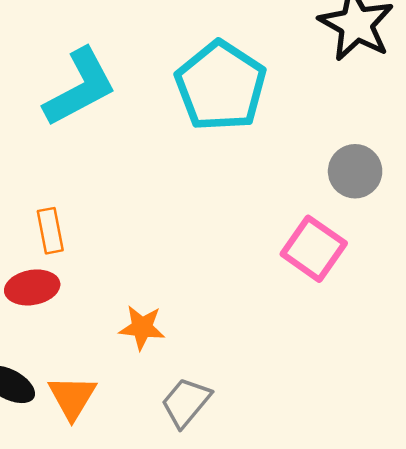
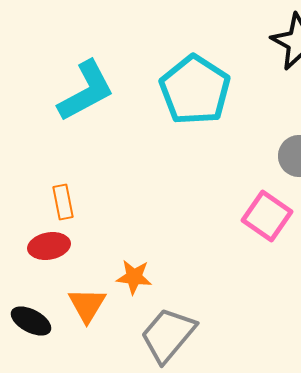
orange triangle: (72, 397) -> (87, 305), moved
gray trapezoid: (186, 402) -> (168, 335), size x1.4

